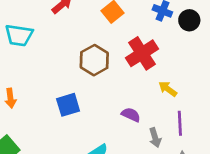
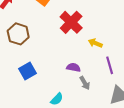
brown hexagon: (94, 60) -> (18, 34), moved
gray arrow: (155, 138) -> (85, 83), moved

